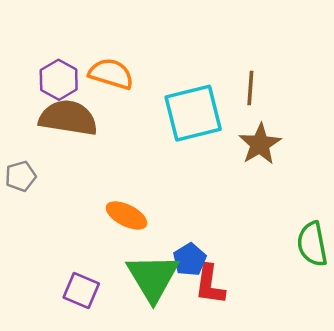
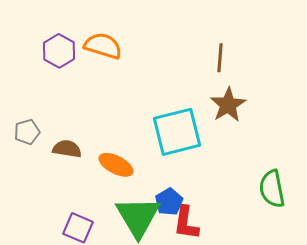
cyan square: (193, 113) -> (177, 132), moved
brown semicircle: (68, 118) -> (67, 149), moved, size x0.6

